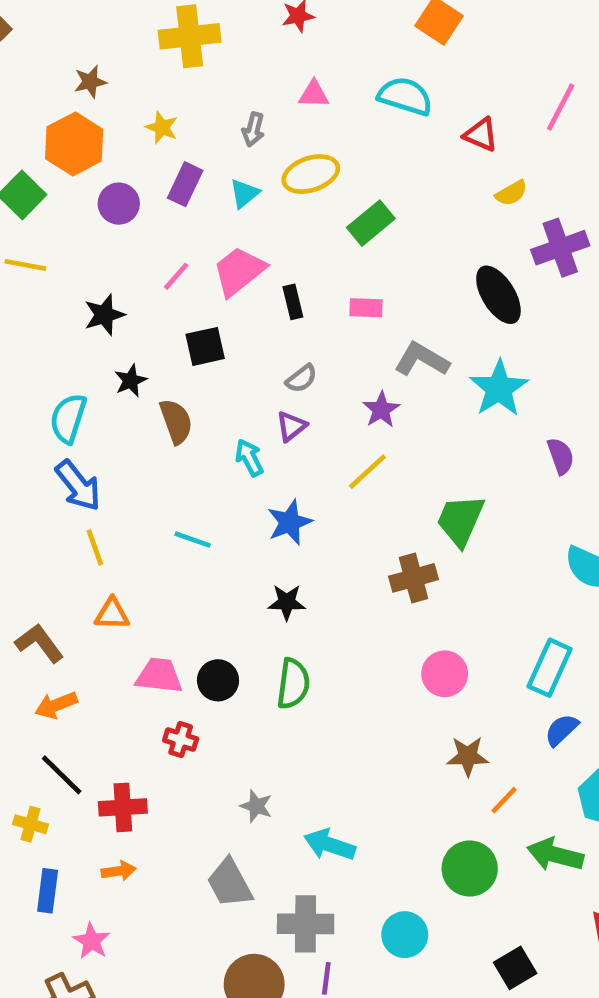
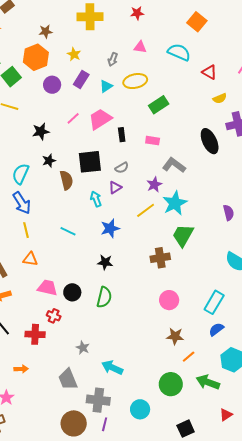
black square: (205, 346) -> (90, 162), moved, size x1.4
cyan star: (499, 388) -> (175, 203), moved
red cross: (123, 807) -> (35, 334), moved

